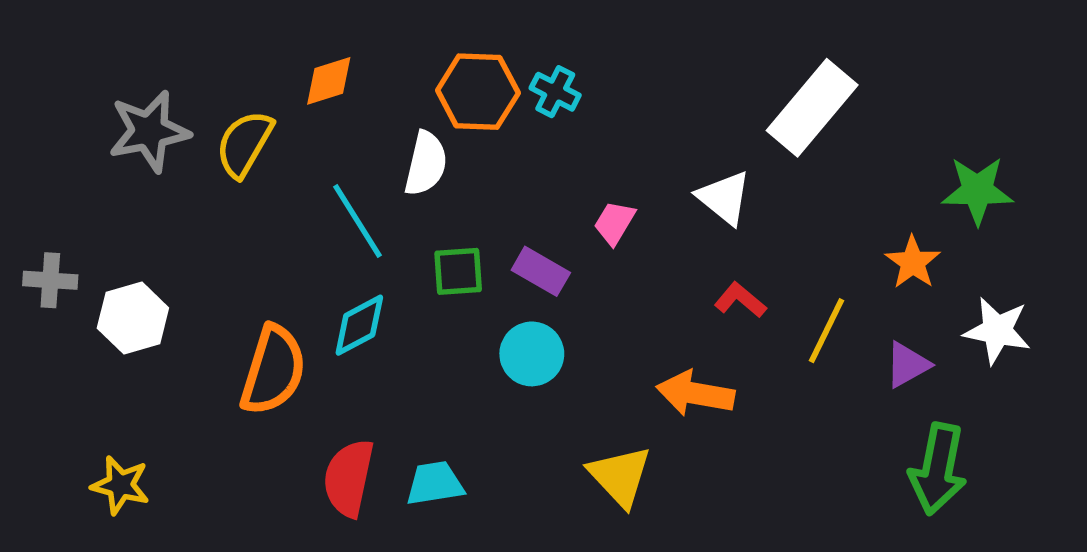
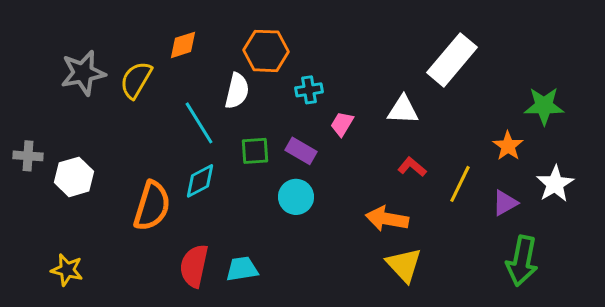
cyan cross: (555, 92) -> (309, 90), moved, turned -36
white triangle: (724, 198) -> (403, 110), turned -36
white star: (997, 331) -> (555, 184), turned 30
yellow triangle: (620, 476) -> (404, 265), moved

